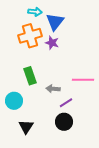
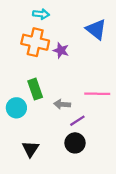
blue triangle: (55, 22) -> (96, 29), moved, turned -30
orange cross: (30, 36) -> (35, 42), turned 30
cyan circle: (14, 101) -> (16, 108), moved

